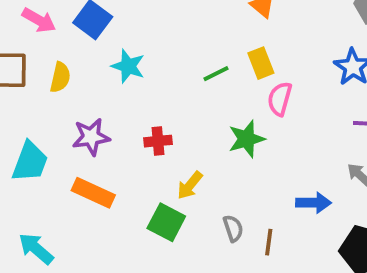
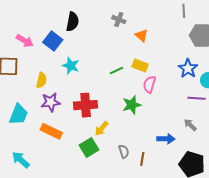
yellow rectangle: (261, 63) -> (140, 65), turned -49
yellow semicircle: (60, 77) -> (41, 80), moved
red cross: (158, 141) -> (86, 105), size x1.6
green square: (166, 222) -> (89, 147), turned 30

